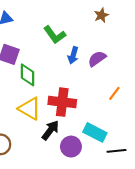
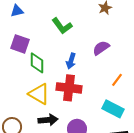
blue arrow: (73, 55) -> (71, 61), moved
black arrow: (50, 130) -> (48, 120), moved, turned 48
cyan rectangle: (95, 132) -> (113, 109), moved

